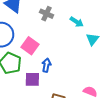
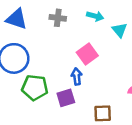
pink square: (30, 46) -> (87, 54), moved, turned 36

